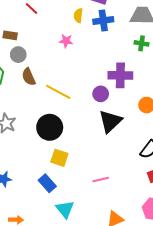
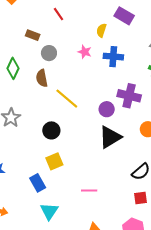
blue cross: (103, 20) -> (113, 57), moved
gray circle: (18, 55) -> (49, 53), moved
black circle: (50, 127) -> (51, 130), size x0.7
yellow square: (59, 158) -> (54, 161), turned 36

